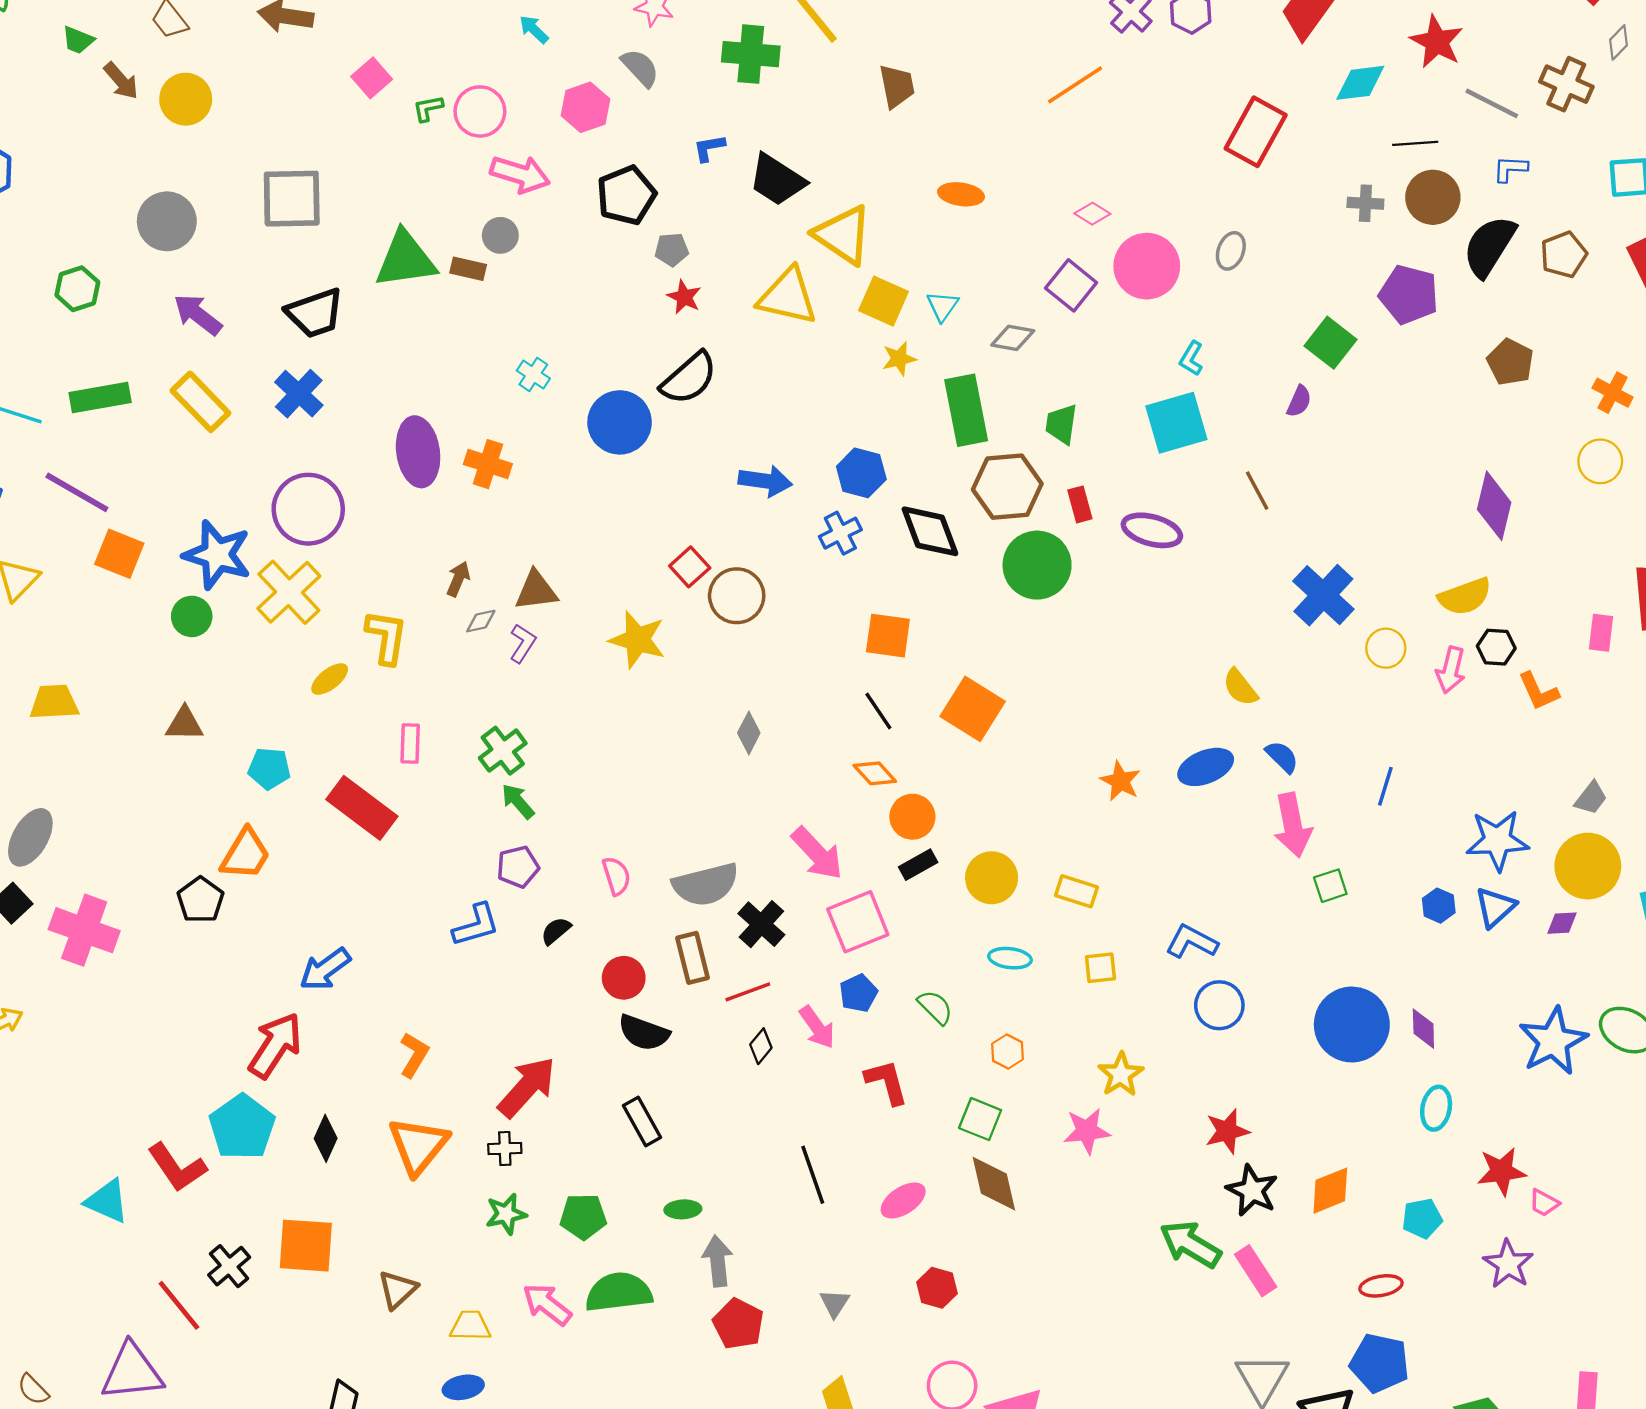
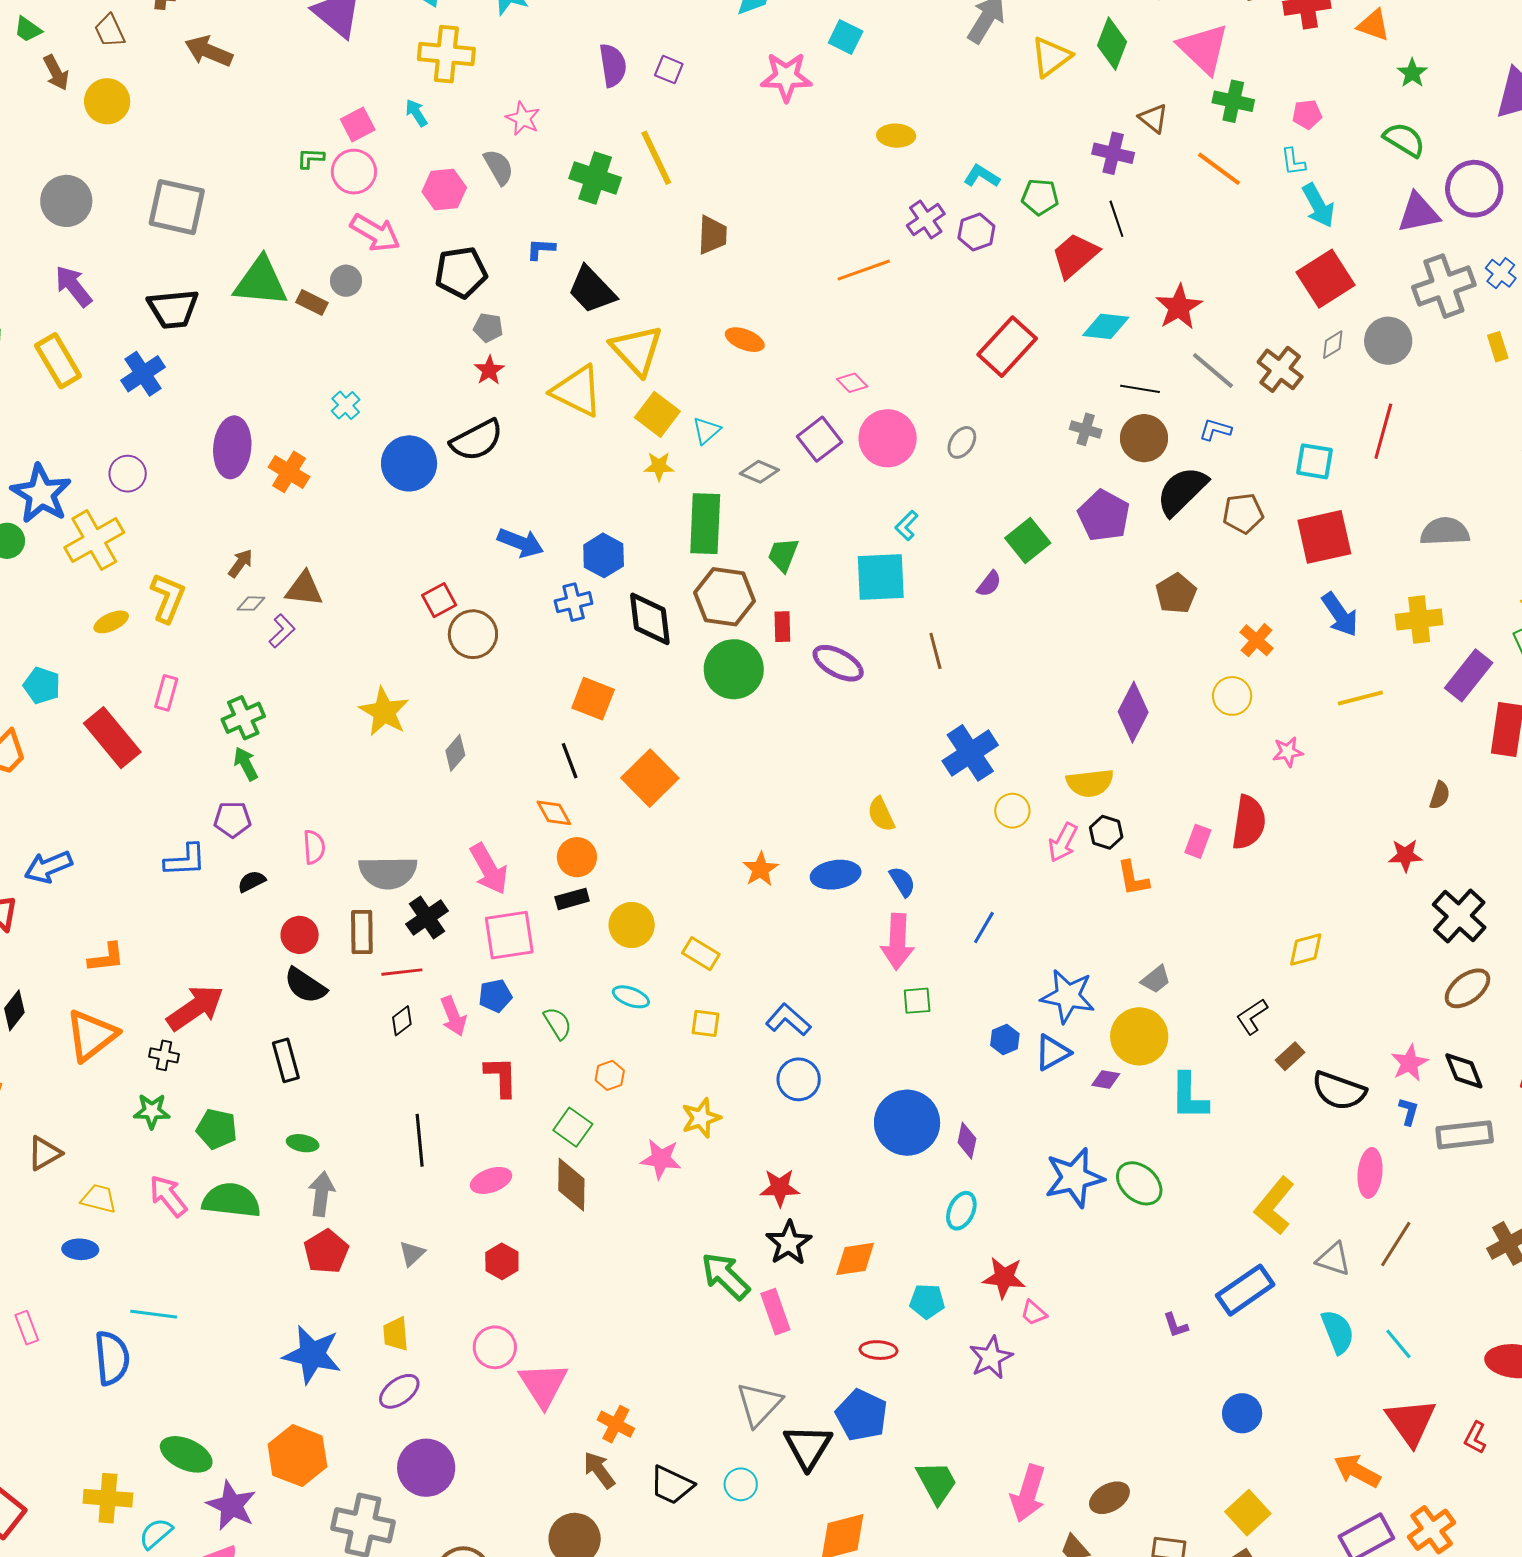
pink square: (372, 78) -> (358, 125), moved
purple circle: (308, 509) -> (128, 474), size x0.6
yellow star: (637, 640) -> (384, 712), moved
orange L-shape: (414, 1055) -> (106, 958), turned 39

